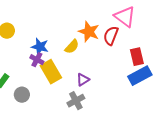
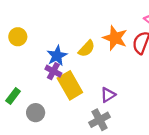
blue star: (40, 47) -> (57, 56), turned 30
yellow semicircle: (72, 47) -> (87, 49), moved

